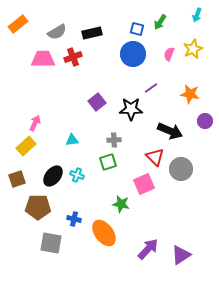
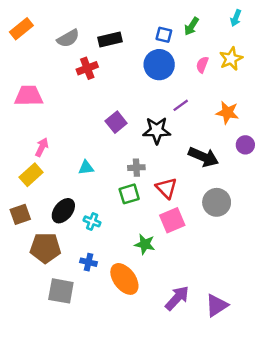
pink trapezoid: (43, 59) -> (29, 96), moved
red triangle: (155, 157) -> (166, 188), moved
cyan cross: (77, 175) -> (92, 221), moved

